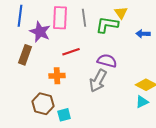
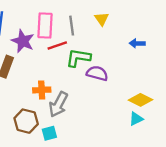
yellow triangle: (121, 13) -> (102, 19), moved
green L-shape: (107, 25) -> (78, 58), moved
red line: (71, 52) -> (57, 46), moved
gray arrow: (98, 81) -> (58, 104), moved

